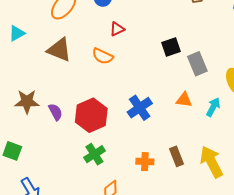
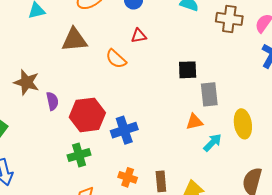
brown triangle: (59, 50) -> (74, 40), turned -44
orange triangle: (184, 100) -> (194, 122), moved, turned -36
blue cross: (140, 108) -> (124, 130), moved

